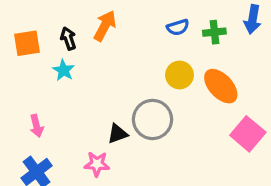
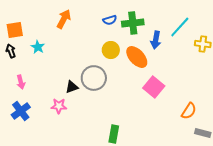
blue arrow: (253, 19) -> (156, 40), moved
green cross: (214, 32) -> (133, 23), size x1.5
black arrow: (68, 38) -> (11, 51), moved

